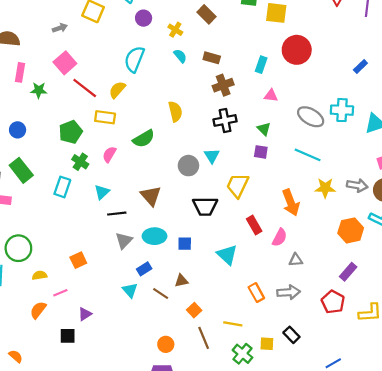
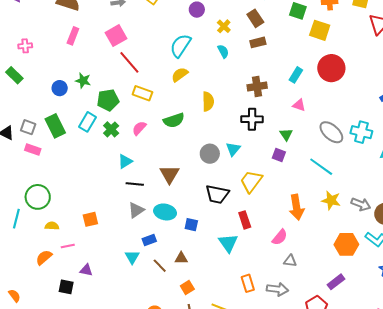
brown rectangle: (212, 58) -> (258, 42), moved, turned -42
green star: (39, 90) -> (83, 81), moved
yellow semicircle: (117, 90) -> (180, 75), moved
cyan rectangle: (62, 187) -> (88, 122), moved
red rectangle: (254, 225) -> (245, 220), moved
purple triangle: (85, 314) -> (86, 270), turned 32

